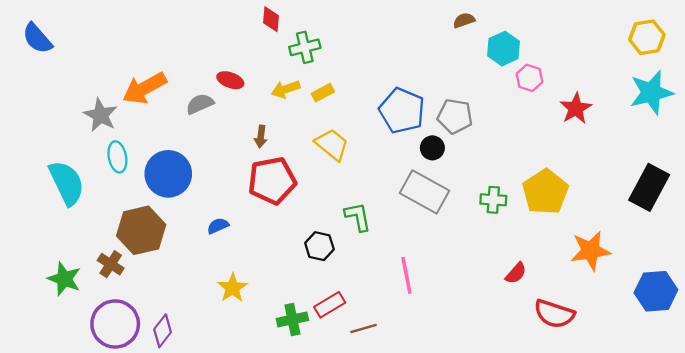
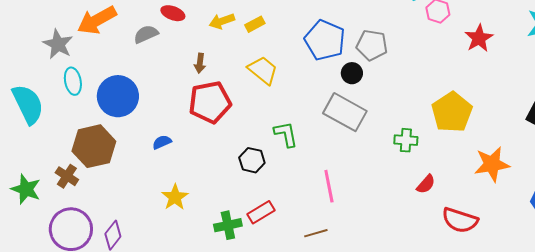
green cross: (493, 200) -> (406, 140), moved
brown line: (364, 329) -> (316, 233), moved

